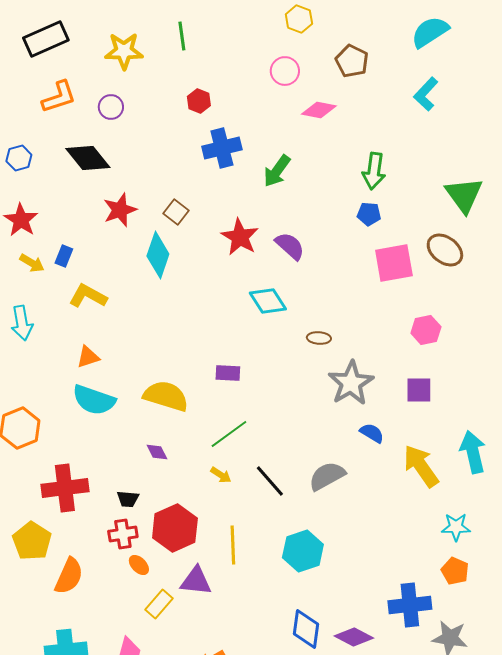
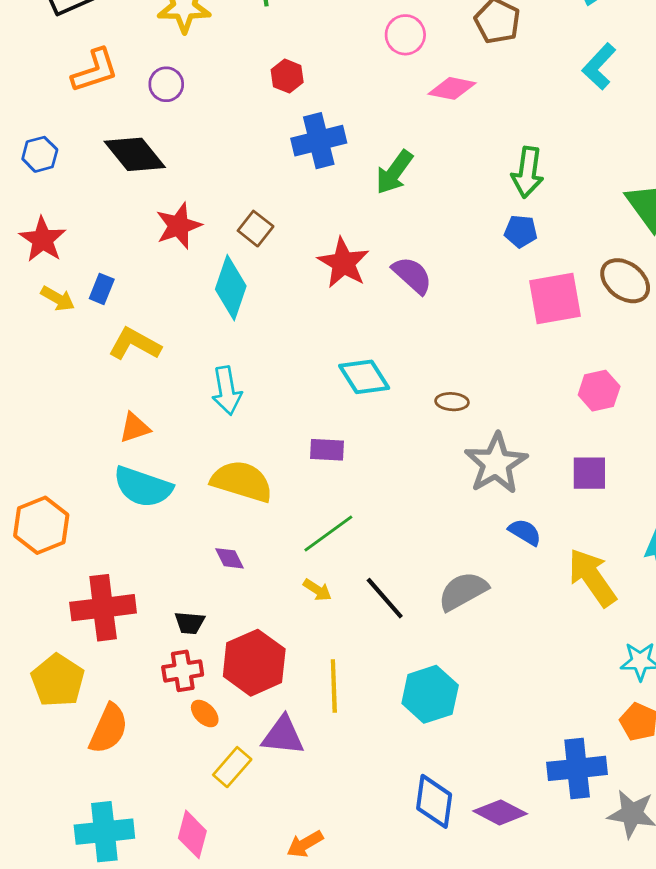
cyan diamond: (268, 301) -> (364, 377), moved
cyan arrow: (22, 323) -> (227, 391), moved

